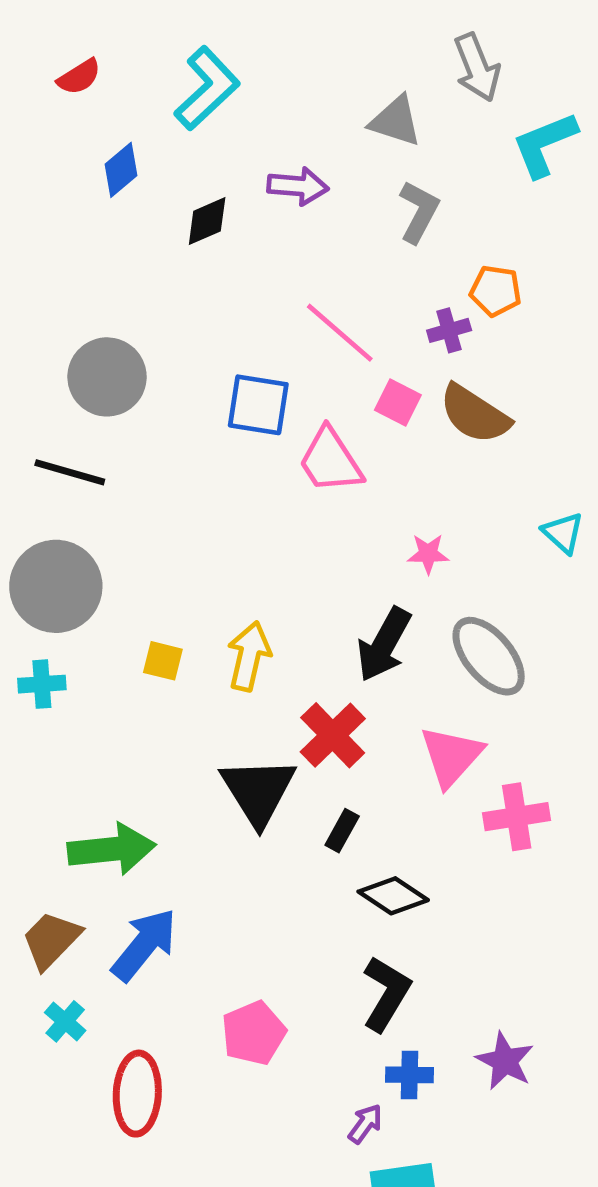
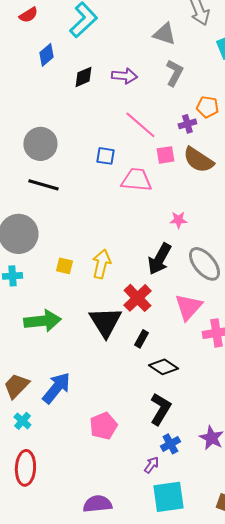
purple arrow: (298, 186) -> (124, 76), moved
pink square: (398, 403) -> (165, 155), turned -36
blue square: (258, 405) -> (105, 156), size x0.7
pink trapezoid: (330, 461) -> (136, 180), turned 128
black line: (70, 472) -> (43, 185), moved
green arrow: (112, 849) -> (42, 321), moved
blue cross: (409, 1075) -> (170, 444), turned -30
red ellipse: (137, 1094) -> (25, 468), moved

